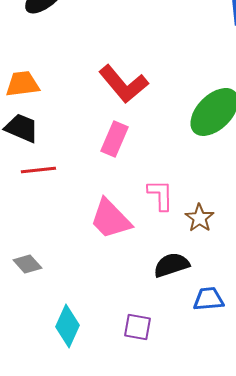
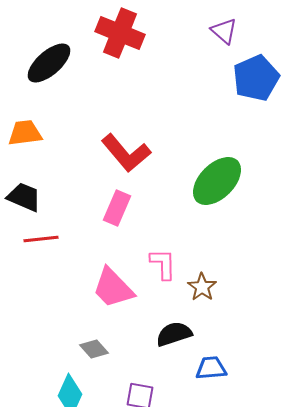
orange trapezoid: (22, 84) -> (25, 133), moved
gray diamond: (27, 264) -> (94, 349), moved

